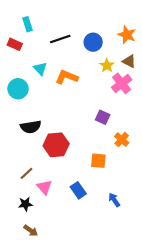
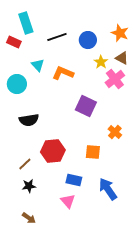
cyan rectangle: (28, 24) -> (26, 23), size x1.5
purple square: (103, 117) -> (86, 106), moved, size x1.5
red hexagon: (56, 145) -> (53, 151), moved
pink triangle: (44, 187) -> (68, 201), moved
blue rectangle: (78, 190) -> (74, 180), turned -42
blue arrow: (114, 200) -> (108, 189), size x1.6
black star: (25, 204) -> (29, 186), moved

